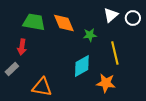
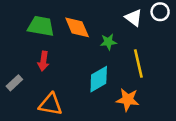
white triangle: (111, 15) -> (134, 18), turned -42
white circle: (133, 18) -> (160, 12), moved
red arrow: (22, 47) -> (43, 61), moved

